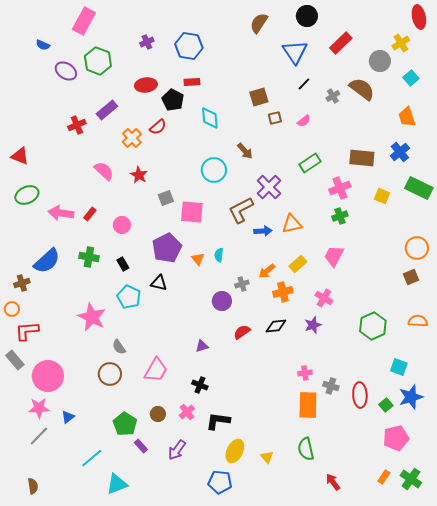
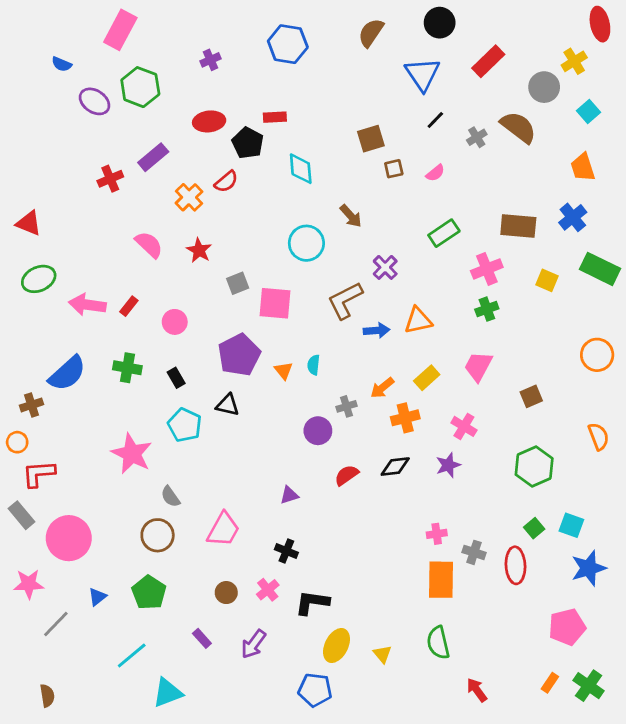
blue hexagon: (189, 46) -> (288, 44), moved
purple cross: (269, 187) -> (385, 267), size x0.7
brown square: (411, 277) -> (531, 396), moved
orange semicircle: (418, 321) -> (599, 436), moved, turned 66
green square: (386, 405) -> (534, 528), moved
pink star: (39, 408) -> (29, 584), moved
green pentagon: (125, 424) -> (149, 593), moved

